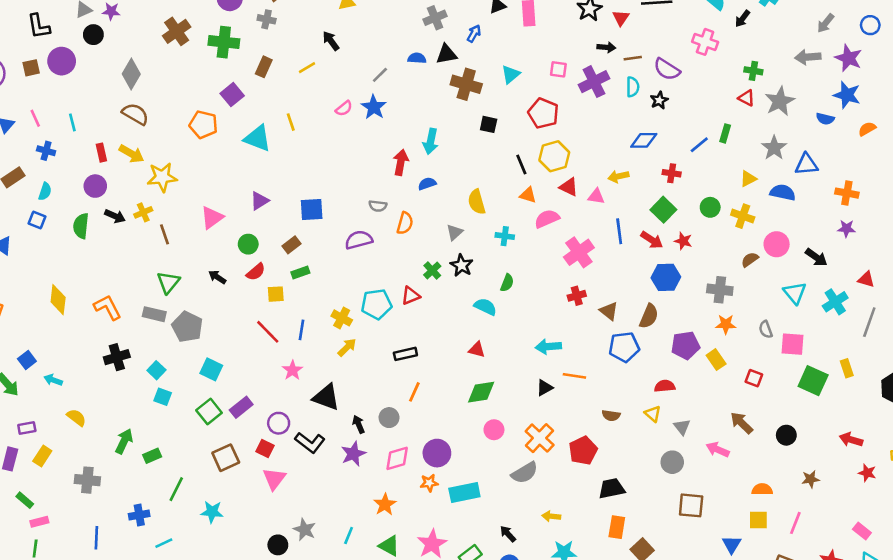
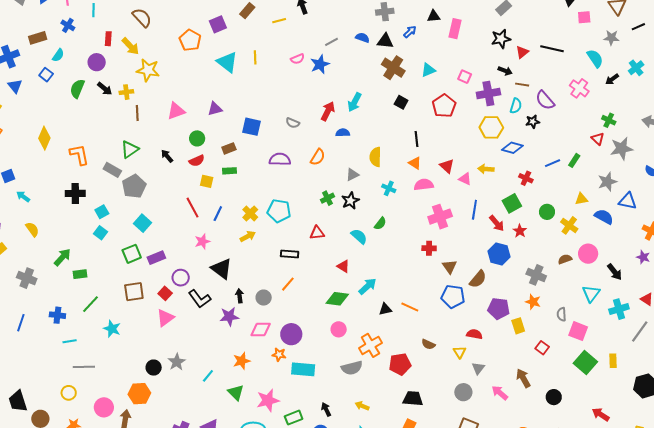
yellow hexagon: (554, 156) -> (491, 127), moved
gray semicircle: (378, 206) -> (293, 123), moved
red triangle: (411, 296) -> (317, 233), moved
cyan arrow: (548, 347) -> (367, 286), moved, turned 126

